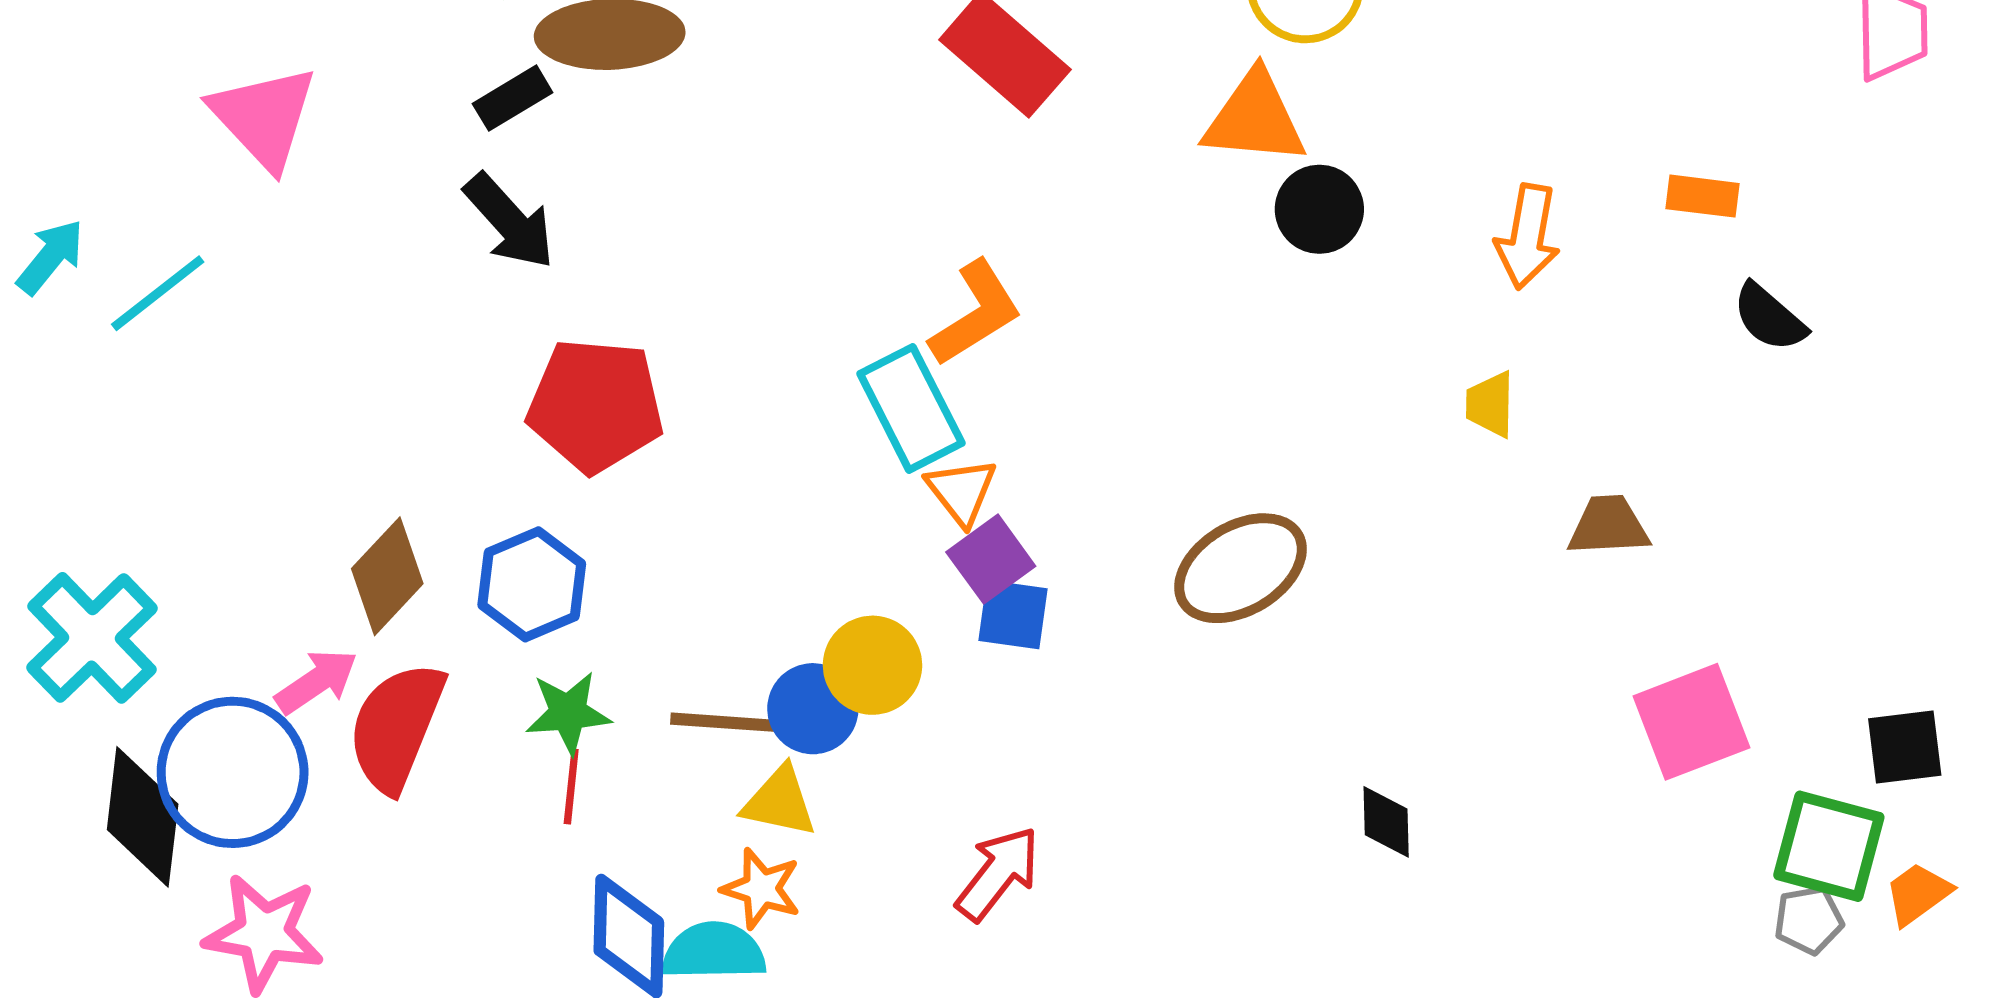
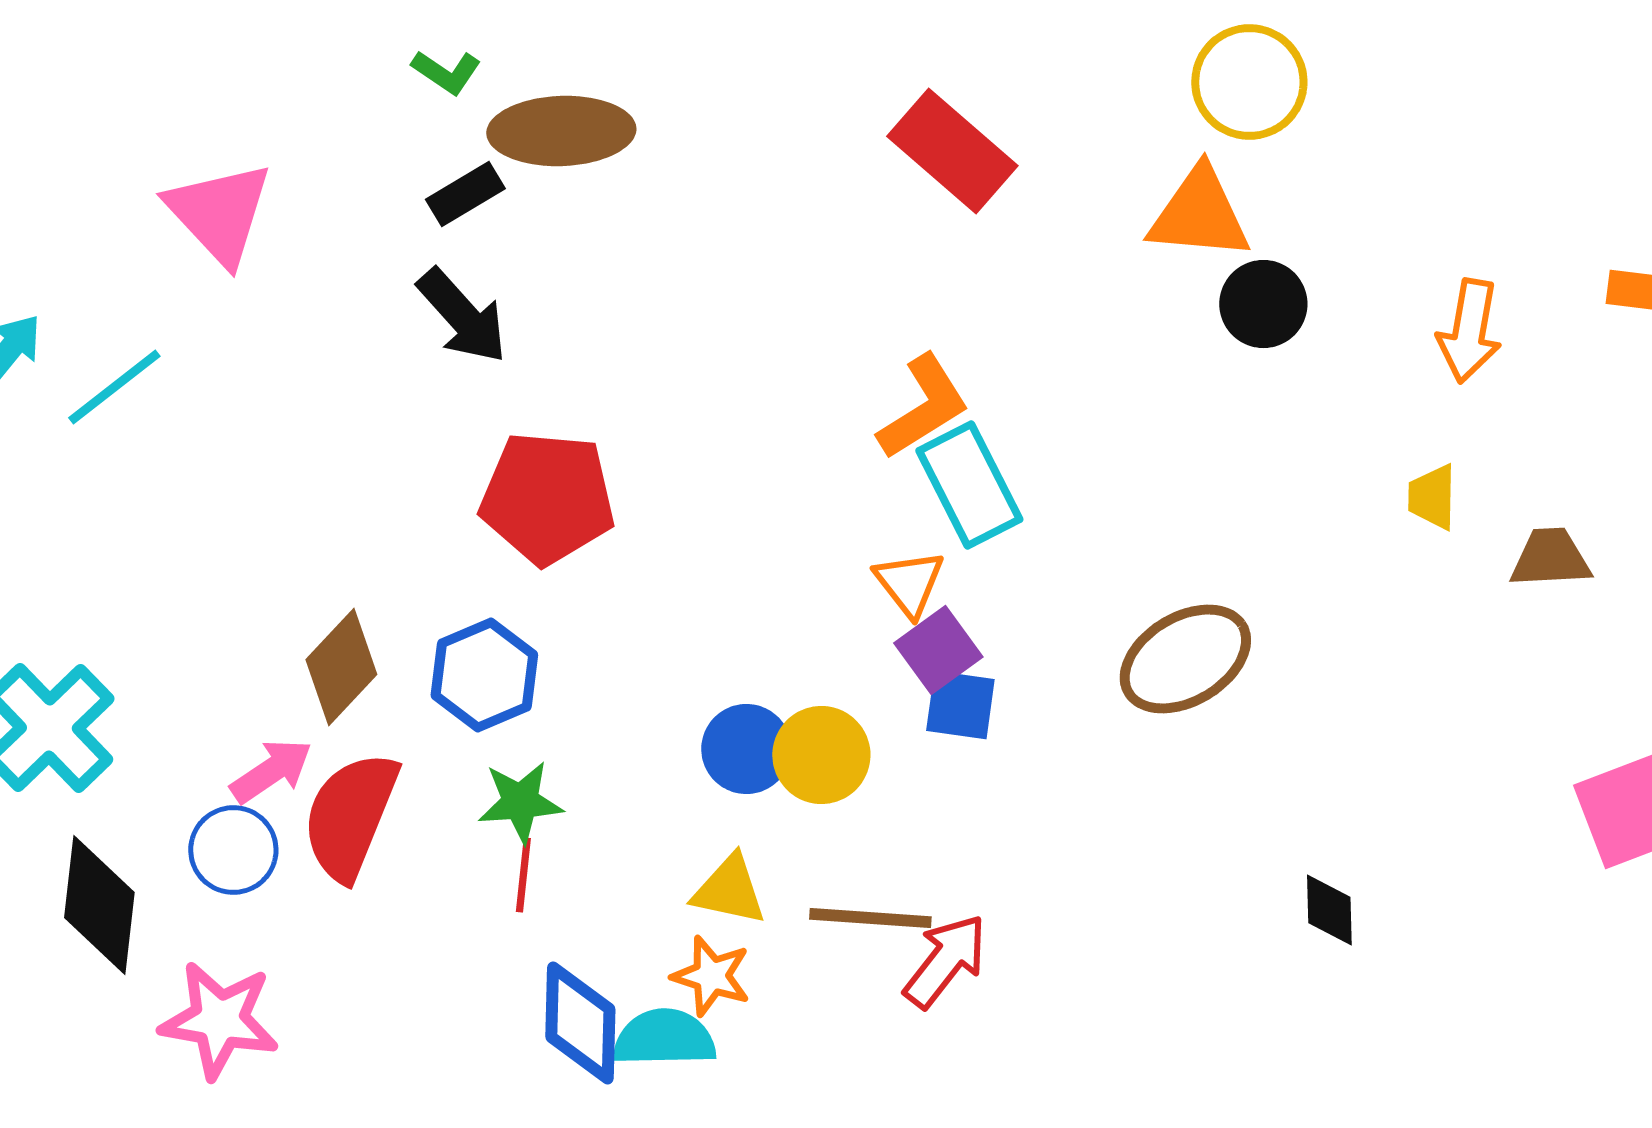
cyan rectangle: (911, 408) -> (969, 485), moved
brown trapezoid: (1609, 526) -> (1550, 558), moved
blue circle: (813, 709) -> (746, 749), moved
brown line: (732, 723) -> (870, 918), moved
blue circle: (233, 772) -> (233, 850), moved, size x0.6

